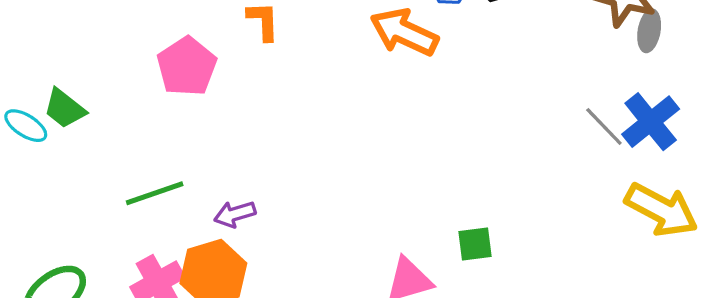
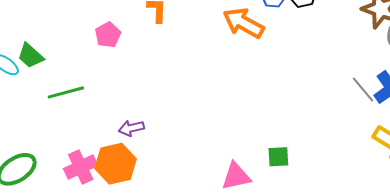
pink pentagon: (187, 66) -> (108, 35), size x0.7
green line: (155, 193) -> (66, 92), moved

